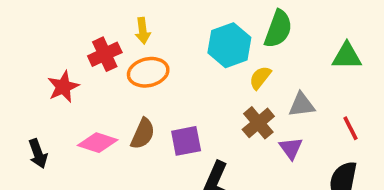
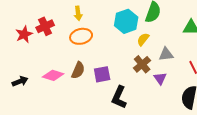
red cross: (105, 54) -> (45, 26), moved
red star: (63, 87) -> (24, 34), moved
black arrow: (38, 154) -> (20, 81), turned -91

